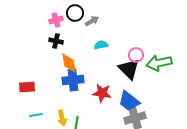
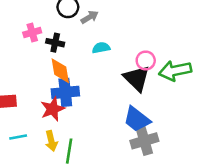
pink cross: (56, 20) -> (32, 32), moved
black cross: (56, 41) -> (55, 43), moved
red star: (102, 93) -> (53, 109), moved, turned -30

